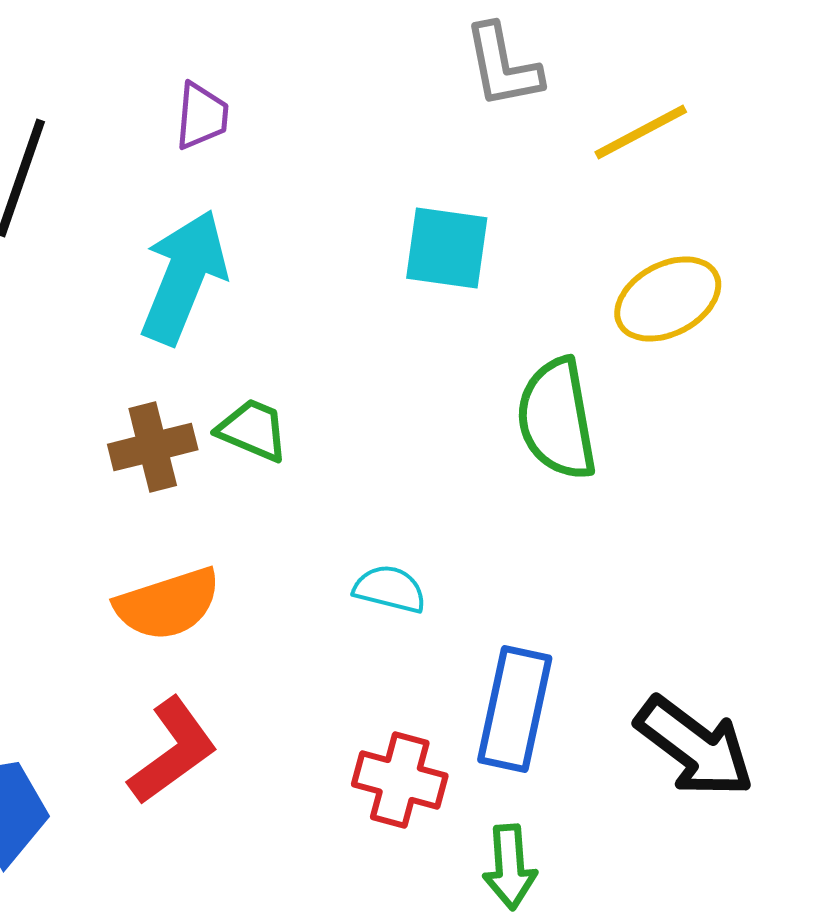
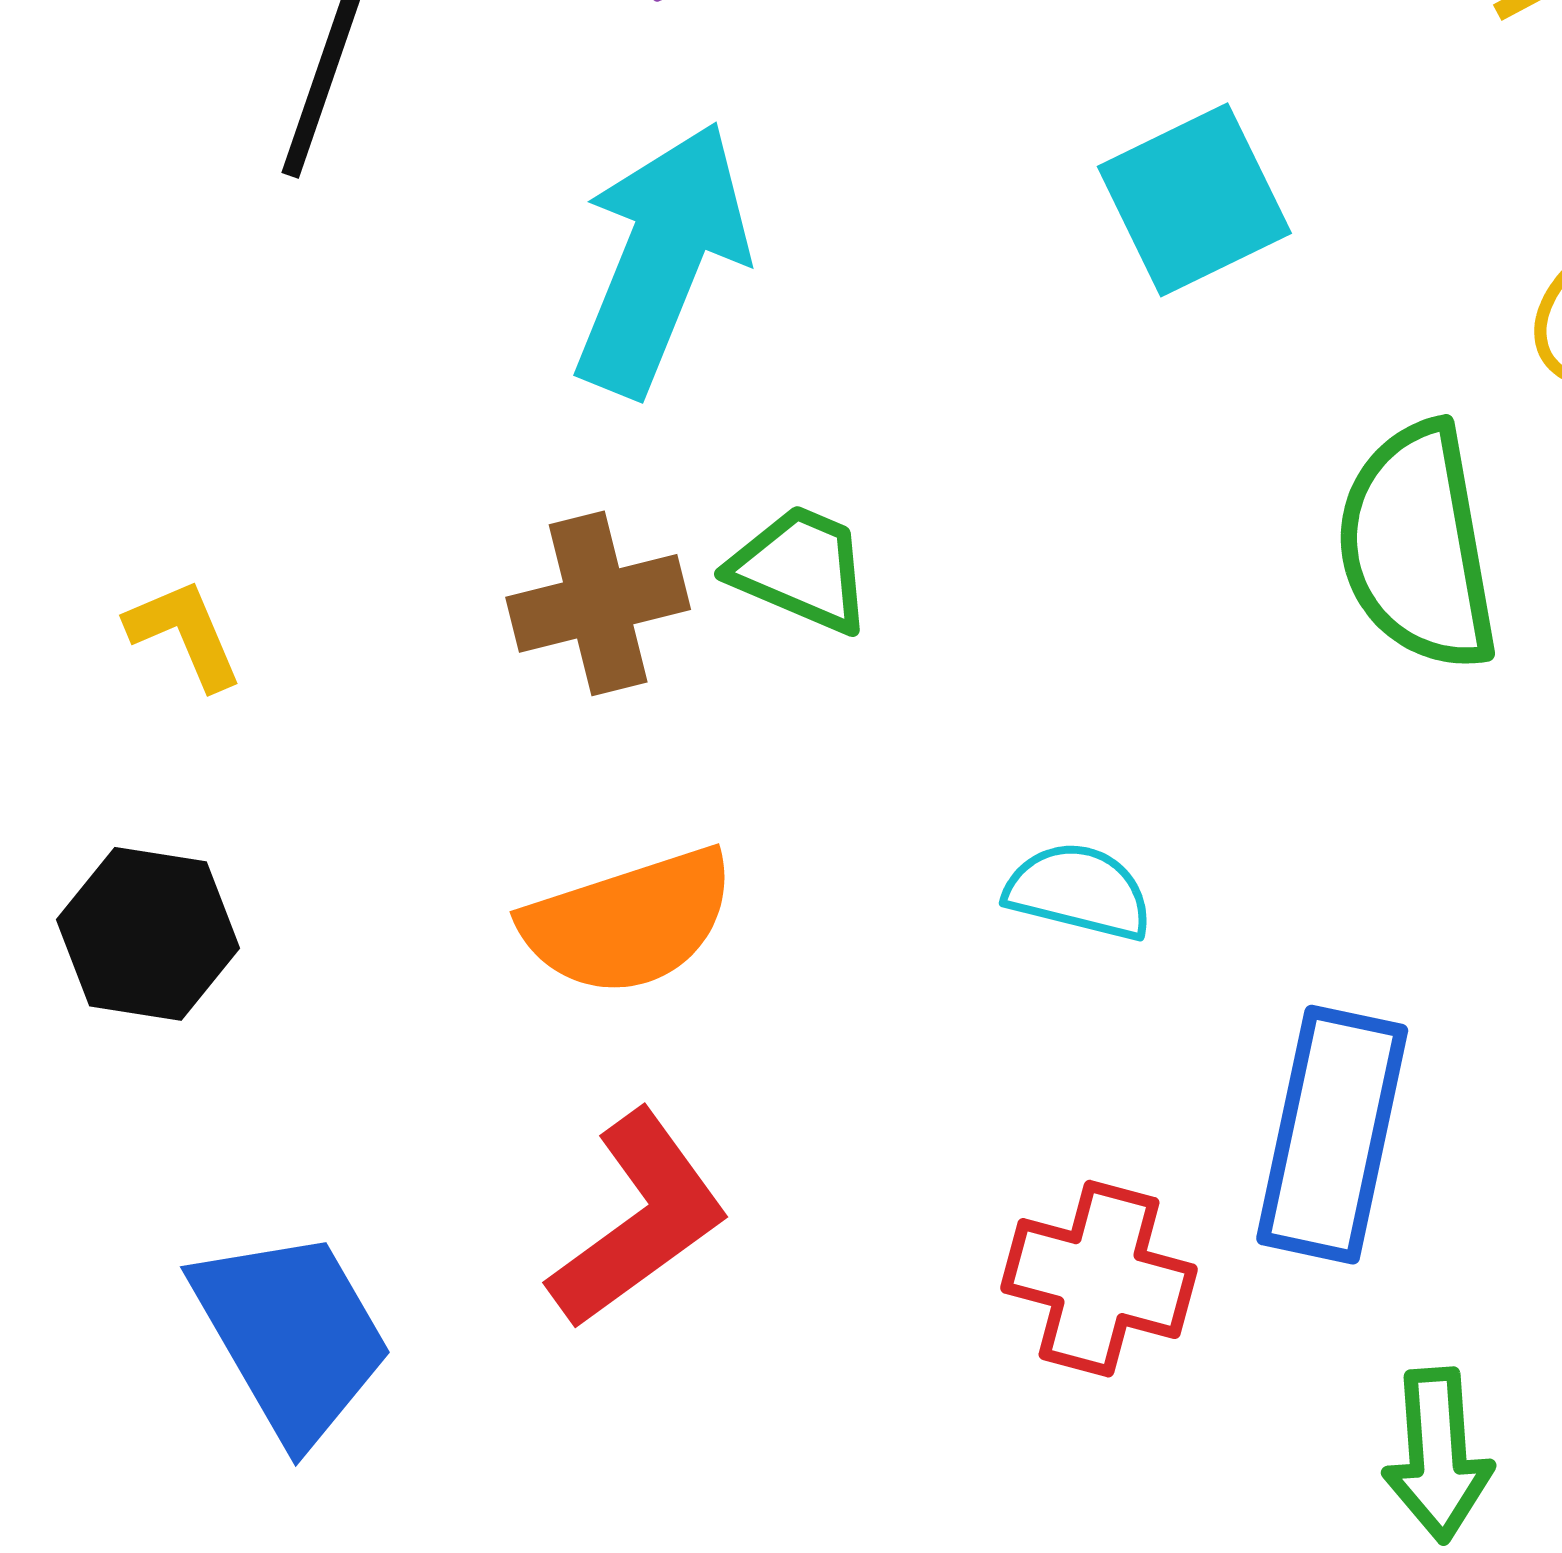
cyan square: (447, 248) -> (1194, 200), turned -34
green arrow: (510, 867) -> (1438, 1455), moved

